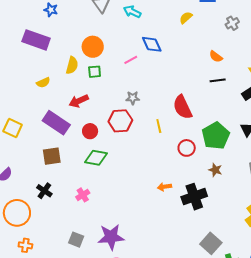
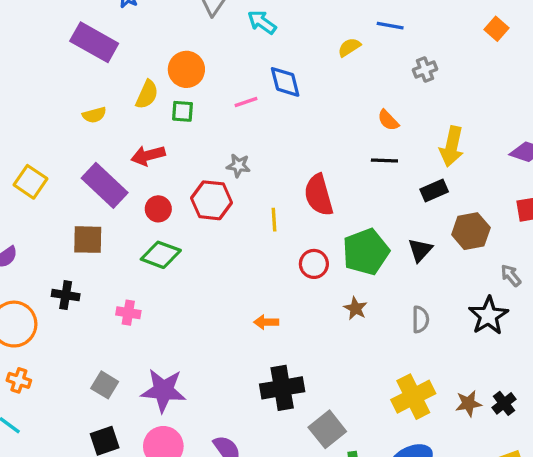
black cross: (44, 191) -> (66, 295), turned -35
pink cross: (83, 195) -> (128, 313), turned 32
black cross: (194, 197) -> (282, 388), moved

